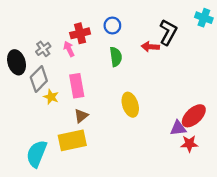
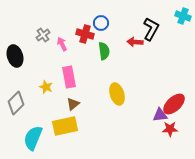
red cross: (80, 33) -> (85, 34), moved, turned 30
gray cross: (43, 49) -> (43, 35), moved
gray diamond: (39, 79) -> (16, 103), moved

